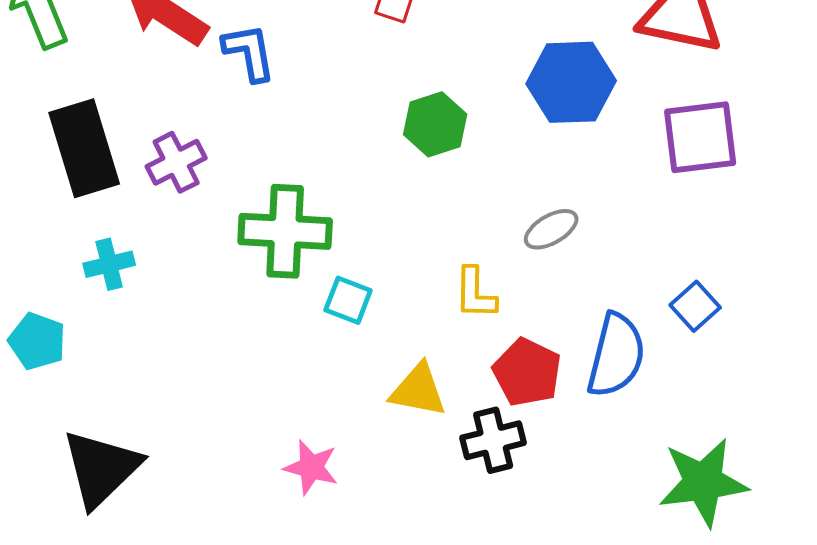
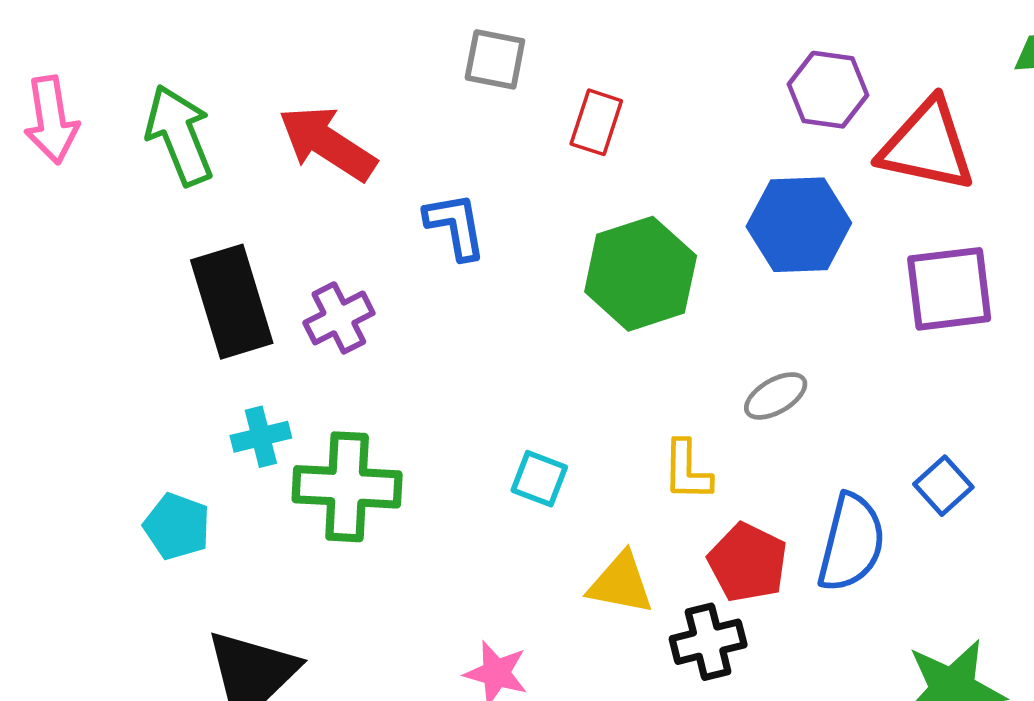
blue L-shape: (249, 52) -> (455, 226), moved
green hexagon: (435, 124) -> (641, 274), size x1.5
green cross: (285, 231) -> (347, 487), moved

